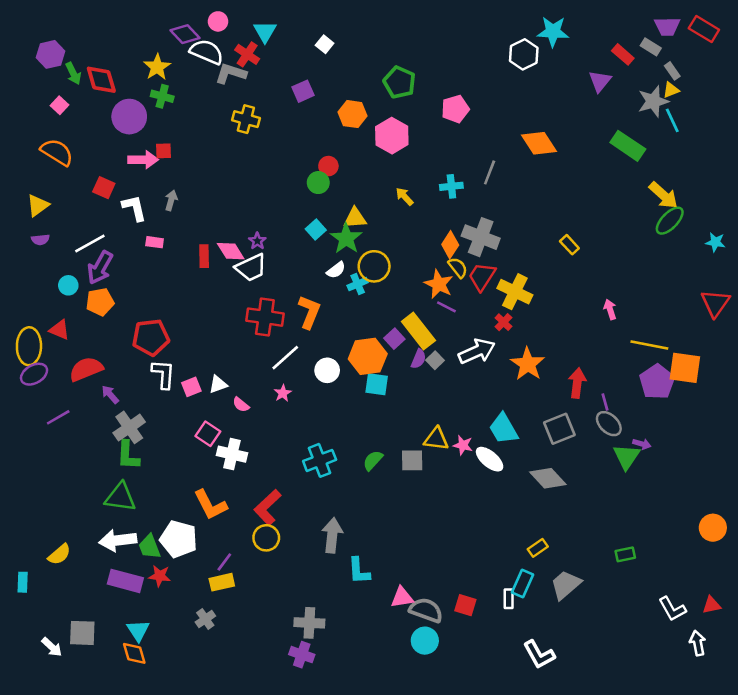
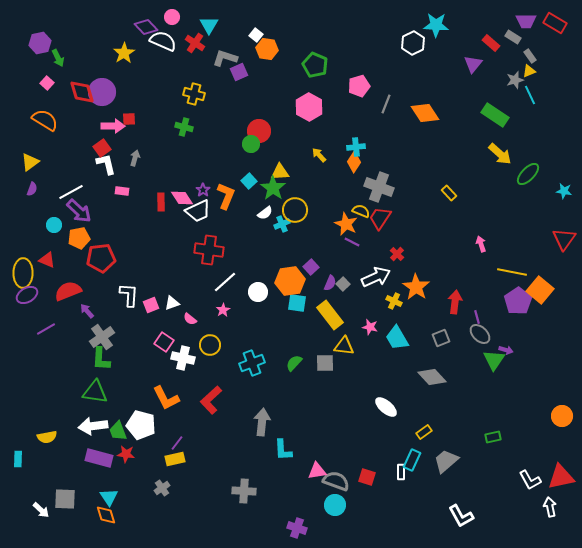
gray L-shape: (231, 73) -> (225, 58), moved
red diamond: (101, 80) -> (82, 92), moved
green cross: (162, 96) -> (184, 127), moved
gray star: (653, 101) -> (515, 80), size x0.7
orange hexagon: (353, 114) -> (267, 49), moved
red circle: (328, 166) -> (259, 131), size x1.5
gray line: (490, 172) -> (386, 104), moved
red square: (104, 188) -> (102, 148), moved, turned 30
yellow arrow: (663, 195) -> (500, 154), moved
purple semicircle: (40, 240) -> (32, 189), turned -64
orange diamond: (450, 245) -> (354, 162), moved
purple arrow: (100, 268) -> (79, 211), turned -76
yellow semicircle: (458, 268) -> (361, 211), turned -30
yellow cross: (515, 292) -> (394, 301), moved, size x0.6
orange L-shape: (309, 312) -> (226, 196), moved
yellow rectangle: (418, 331) -> (330, 315), moved
red pentagon: (151, 337) -> (101, 258), moved
orange square: (685, 368) -> (540, 290), turned 32
gray square: (559, 429) -> (441, 338), size x0.7
pink star: (463, 445) -> (370, 327), moved
white ellipse: (490, 459) -> (386, 407), moved
yellow circle: (266, 538) -> (210, 345), moved
yellow semicircle: (59, 554) -> (47, 437), turned 30
red triangle: (712, 605) -> (561, 477), size x1.8
purple cross: (302, 655) -> (297, 528), moved
white L-shape: (539, 655) -> (461, 516), moved

